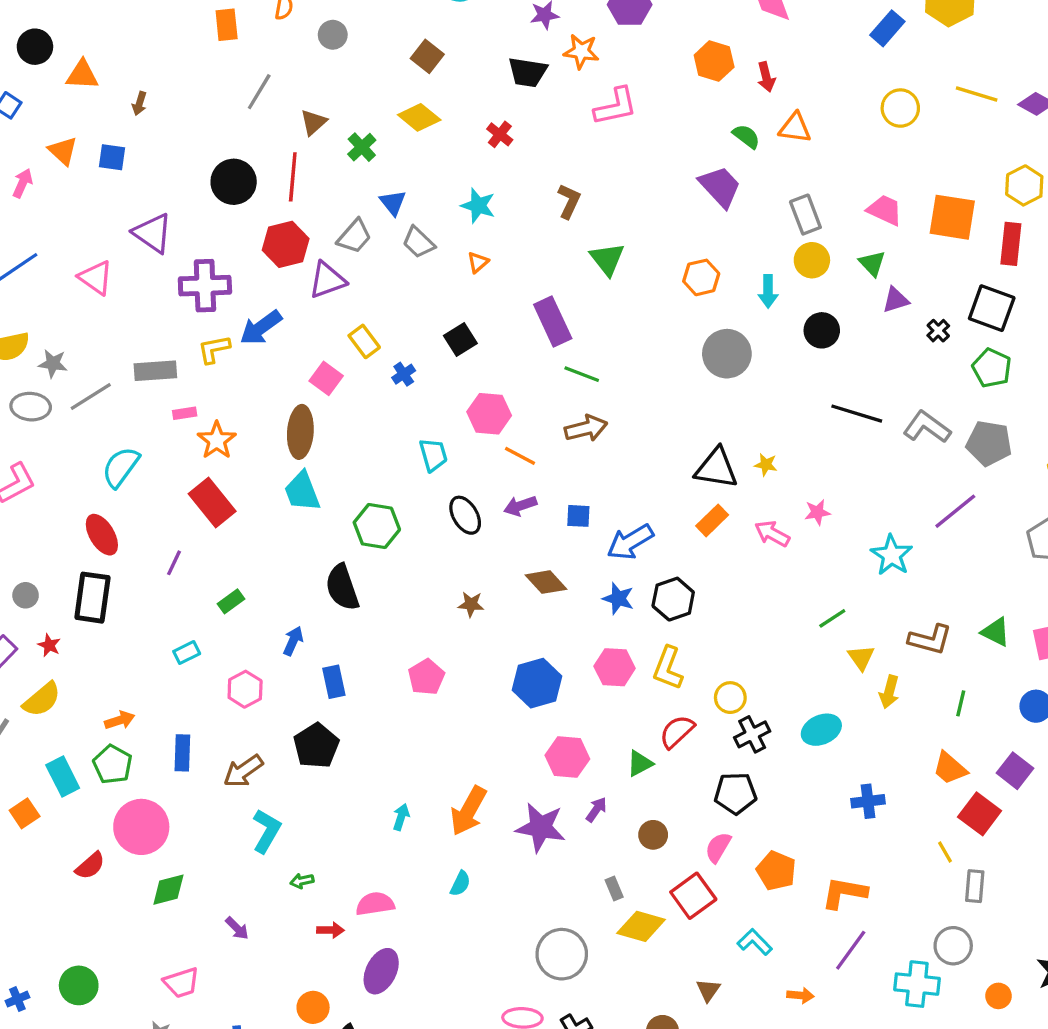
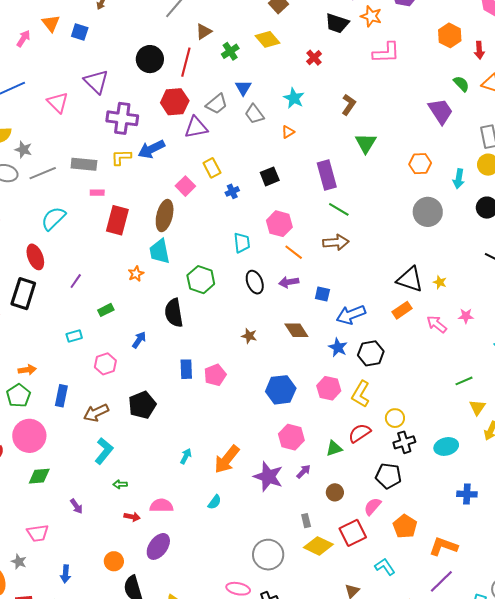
orange star: (217, 440) -> (136, 274), moved, size x0.7
red rectangle: (212, 503) -> (117, 220), moved, turned 44
blue rectangle: (334, 682) -> (186, 369), moved

